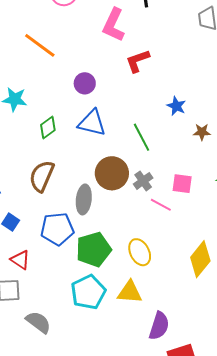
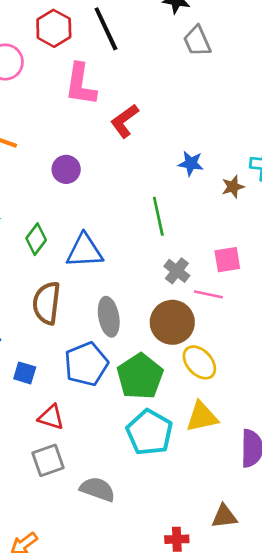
blue triangle: (92, 123) -> (85, 251), moved
green line: (141, 137) -> (158, 216), turned 32
brown circle: (112, 173) -> (172, 322), moved

